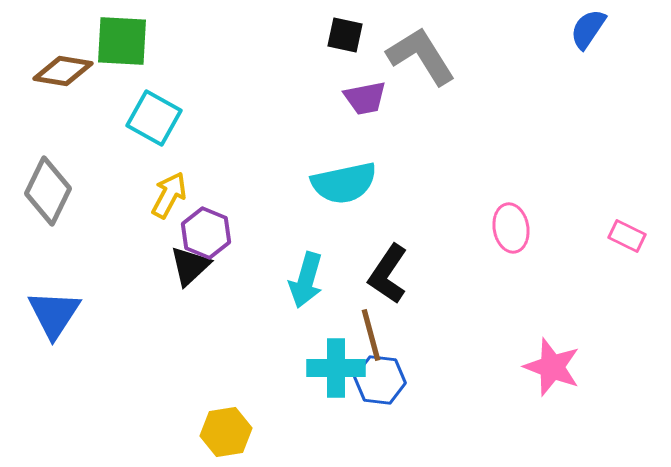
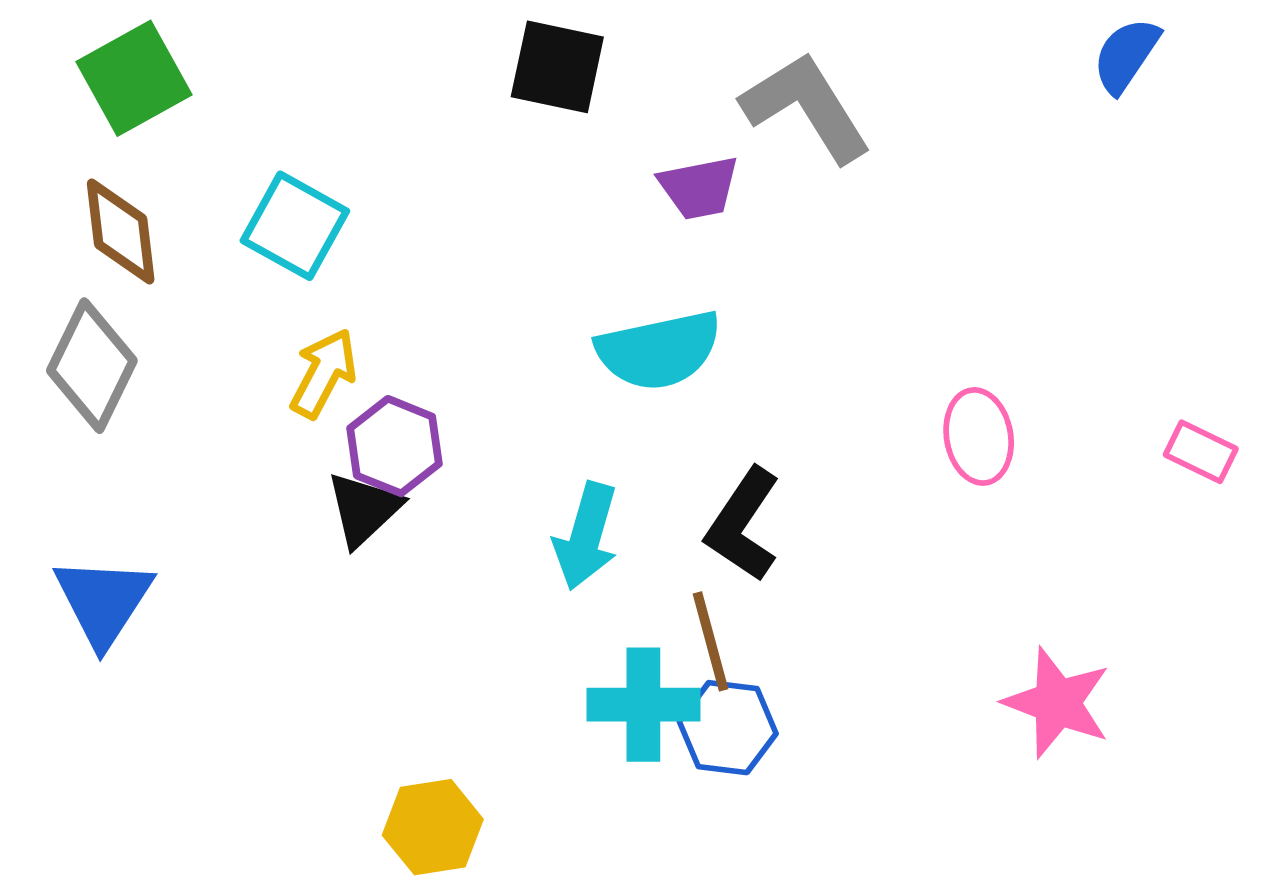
black square: (345, 35) -> (557, 67), moved, size x1.4
green square: (122, 41) -> (134, 78), moved, turned -32
brown diamond: (63, 71) -> (121, 232), moved, turned 74

